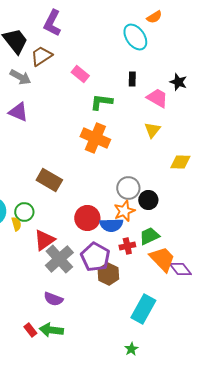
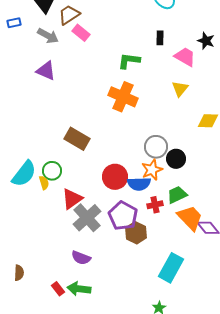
pink rectangle: (80, 74) -> (81, 33), moved

